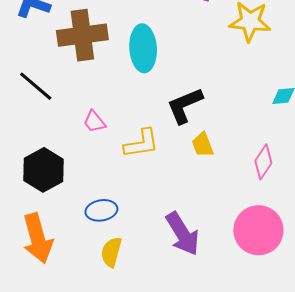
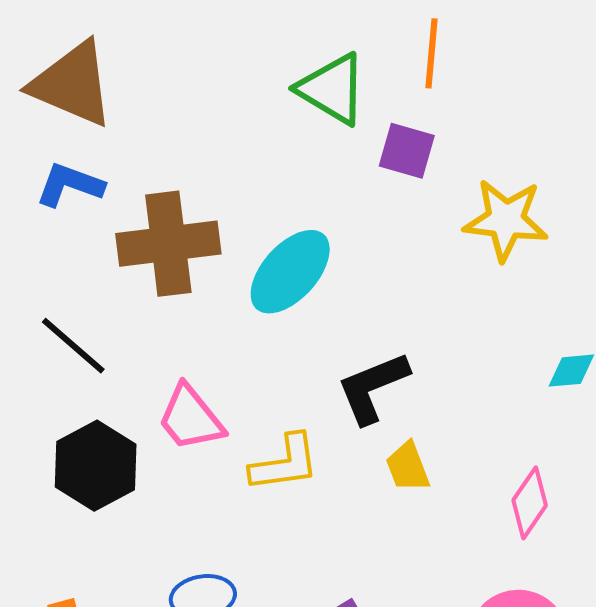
cyan ellipse: (143, 48) -> (290, 272), turned 45
pink trapezoid: (94, 122) -> (191, 418), size x1.5
black hexagon: (44, 170) -> (96, 466), moved

